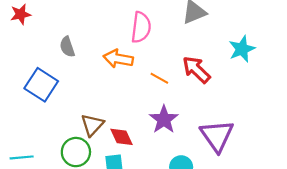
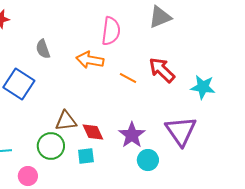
cyan star: (242, 49) -> (203, 87), moved, turned 30
purple star: (164, 119) -> (132, 135), moved
brown triangle: (92, 125) -> (66, 121), turned 40

